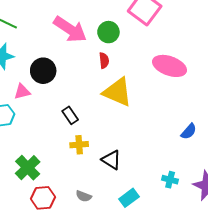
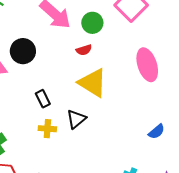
red semicircle: (104, 61) -> (84, 50), turned 70
pink ellipse: (169, 66) -> (147, 65), turned 44
black triangle: (111, 160) -> (76, 119), moved, turned 40

